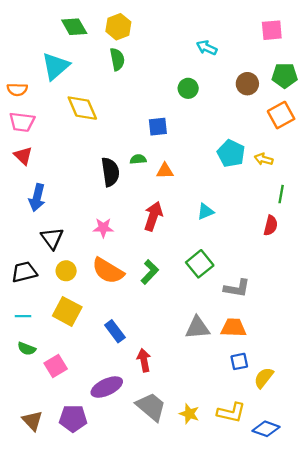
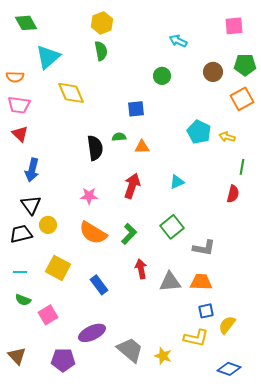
green diamond: (74, 27) -> (26, 23), moved
black triangle: (52, 238) -> (31, 205), moved
yellow circle: (66, 271) -> (48, 225), moved
red arrow: (144, 360) -> (141, 269), moved
yellow L-shape: (231, 413) -> (196, 338), moved
brown triangle: (32, 421) -> (17, 356), moved

